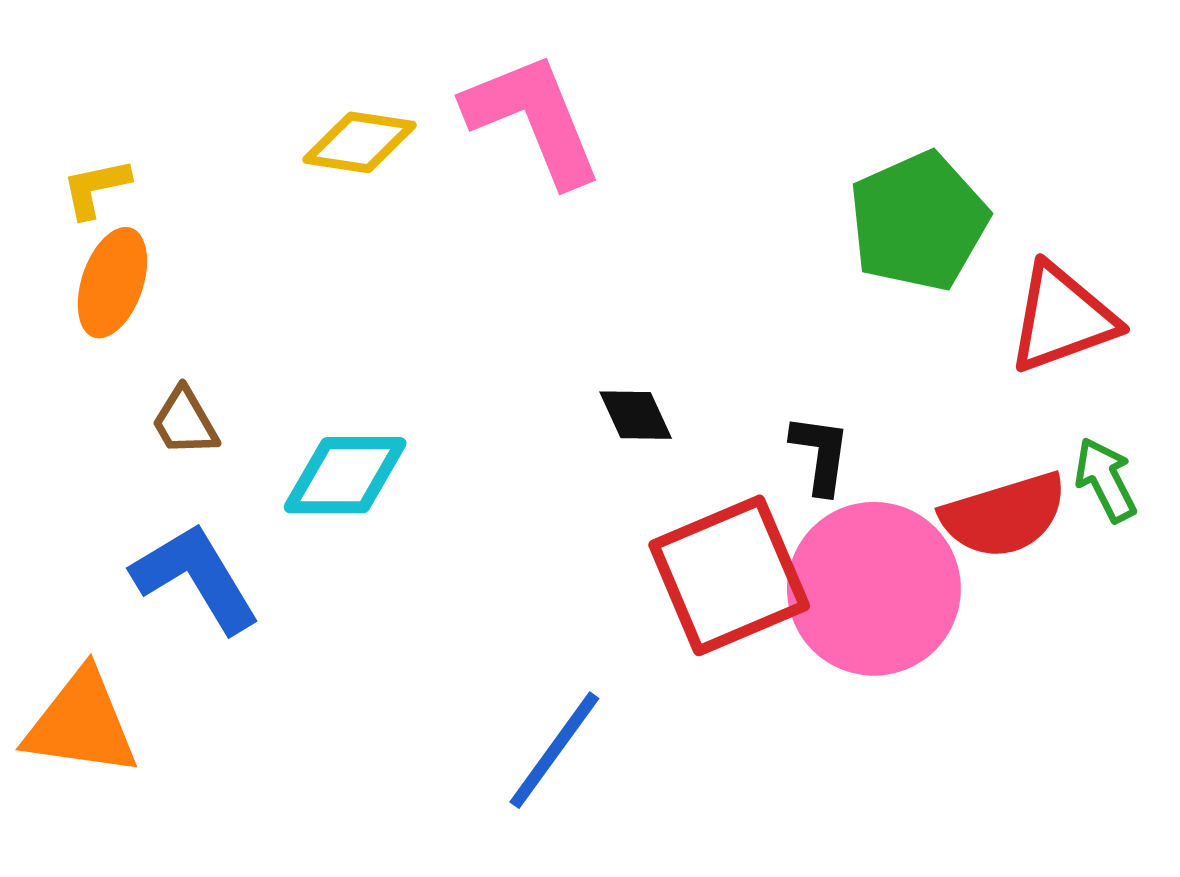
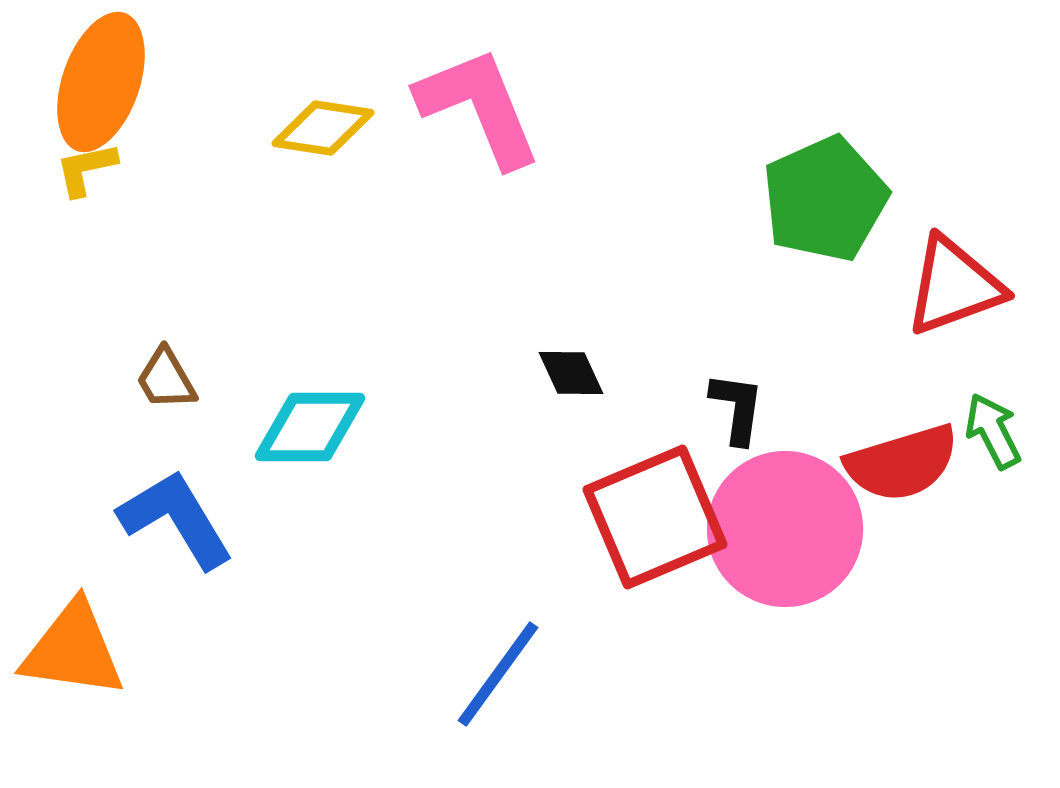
orange ellipse: (112, 283) -> (101, 82), moved, size x1.4

